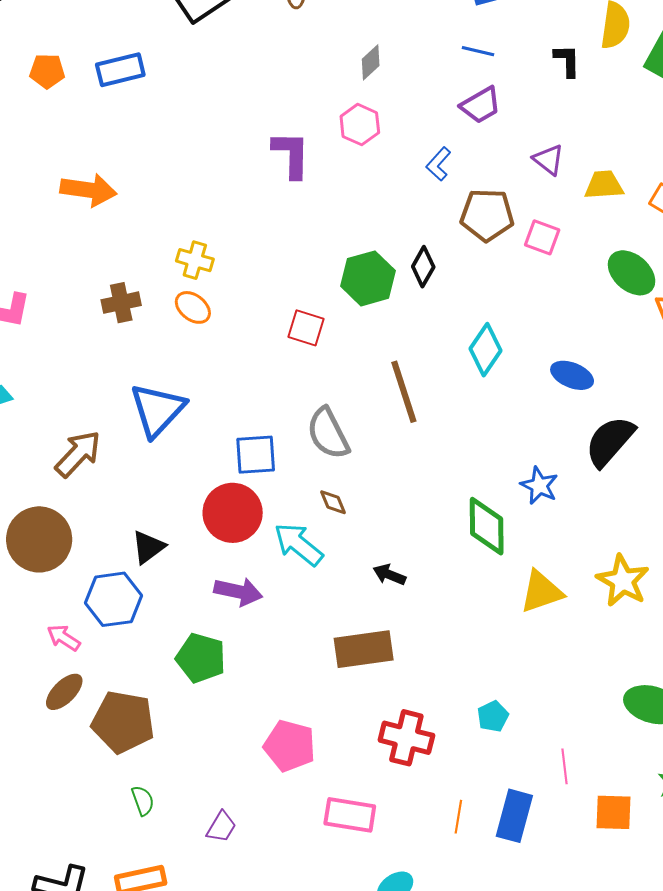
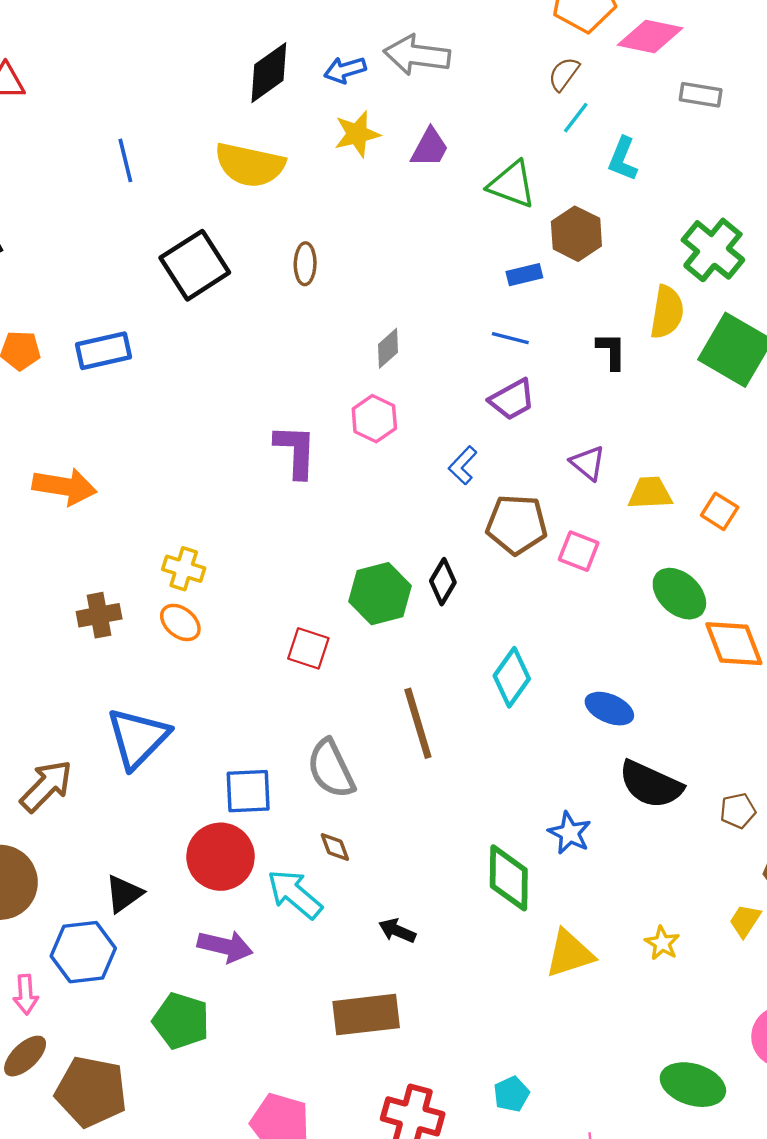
black semicircle: (610, 441) -> (651, 784), turned -108
yellow star: (623, 581) -> (662, 943), size x0.6
pink arrow: (64, 638) -> (26, 995), turned -128

